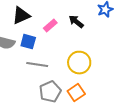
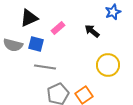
black arrow: (76, 22) -> (92, 31), moved
yellow circle: (79, 63) -> (108, 65), moved

